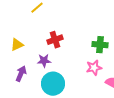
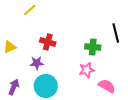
red cross: (55, 40) -> (48, 42), turned 35
purple arrow: (21, 74) -> (14, 87), moved

